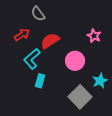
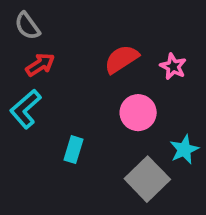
gray semicircle: (38, 14) -> (27, 26), moved
red semicircle: (50, 41) -> (121, 59), moved
cyan L-shape: (32, 59) -> (25, 109), moved

